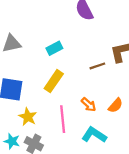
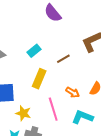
brown line: (97, 66) -> (63, 59), moved

